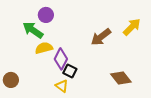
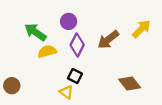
purple circle: (46, 15) -> (69, 21), moved
purple diamond: (61, 59) -> (77, 45), moved

